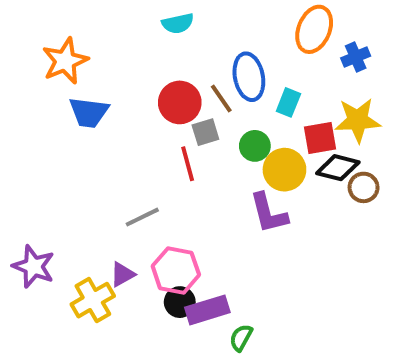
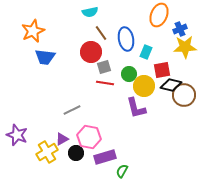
brown line: (221, 98) -> (101, 33), moved
yellow star: (358, 120) -> (185, 47), moved
red line: (188, 164) -> (105, 83), moved, turned -66
brown circle: (364, 187) -> (184, 95), size x1.5
black circle: (180, 302) -> (76, 153), moved

